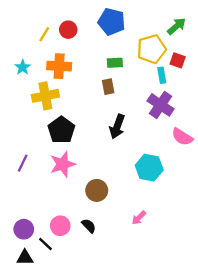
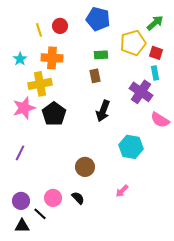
yellow line: (44, 34) -> (39, 30), turned -48
cyan rectangle: (162, 75) -> (155, 73), moved
purple line: (23, 163) -> (20, 153), moved
pink star: (63, 164) -> (24, 108), moved

